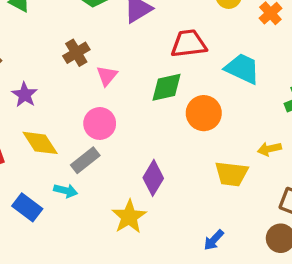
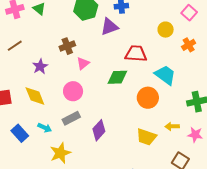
purple star: (25, 95) -> (40, 66), moved
orange circle: (204, 113) -> (148, 98), moved
gray rectangle: (85, 160) -> (71, 118), moved
yellow star: (129, 217) -> (60, 153), moved

